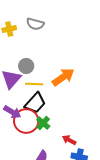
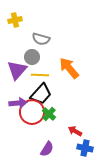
gray semicircle: (35, 24) -> (41, 39), moved
orange arrow: (63, 77) -> (69, 68), turned -95
purple arrow: (12, 112) -> (18, 103), turned -36

